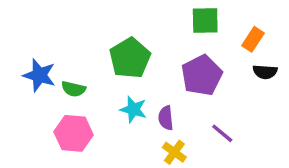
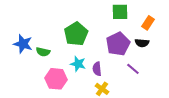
black semicircle: (265, 72) -> (142, 43), moved
pink hexagon: (74, 133) -> (56, 79), moved
purple line: (222, 133) -> (133, 69), moved

